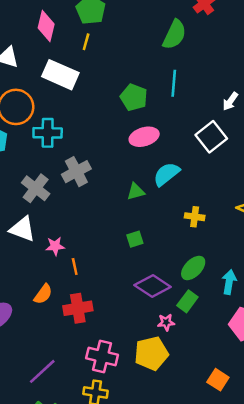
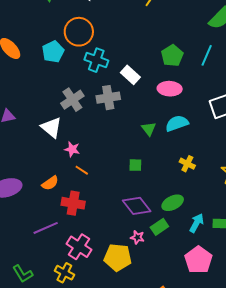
white rectangle: (60, 75) -> (130, 75), moved, size x0.7
green triangle: (136, 192) -> (149, 129), turned 49
orange line: (75, 266) -> (82, 170), turned -64
purple line: (42, 371) -> (46, 228), moved

